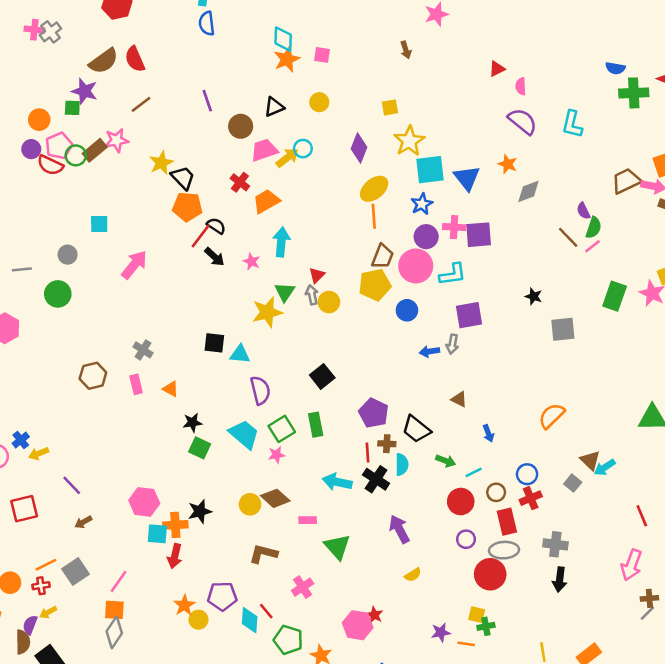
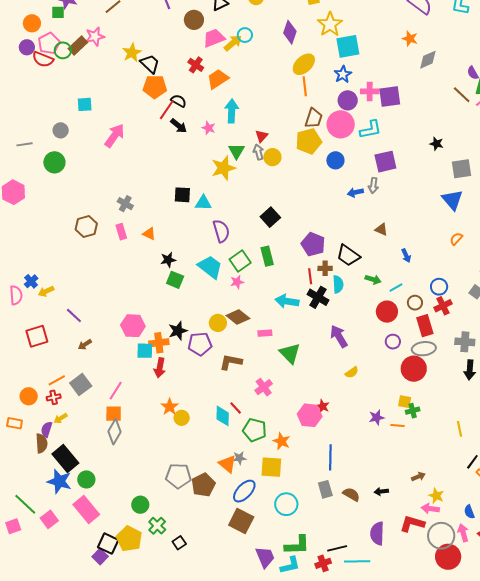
blue triangle: (467, 178) -> (452, 200), moved
orange semicircle: (552, 416) -> (456, 239), size x0.6
purple pentagon: (222, 596) -> (200, 344), moved

